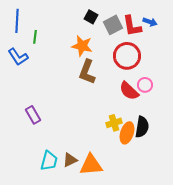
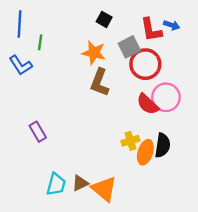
gray square: (113, 25) -> (129, 47), moved
pink circle: (145, 85) -> (166, 97), size x1.6
orange triangle: (91, 165) -> (104, 189), turned 45

